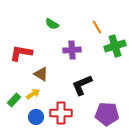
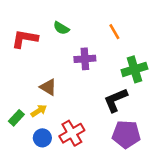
green cross: (115, 46) -> (134, 69), moved
red L-shape: (21, 53) -> (25, 39), moved
black L-shape: (82, 85) -> (116, 100), moved
red cross: (61, 113) -> (72, 133), turned -30

